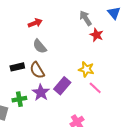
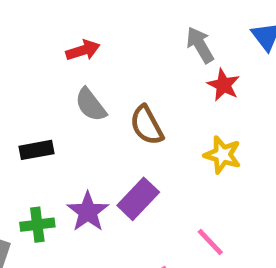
yellow star: (86, 69) -> (223, 155), moved
brown semicircle: (37, 70) -> (147, 125), moved
pink line: (95, 88) -> (210, 242), moved

